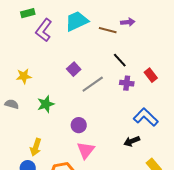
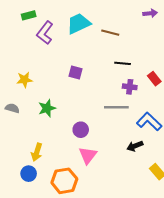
purple arrow: (128, 22) -> (150, 13), moved
black line: (120, 60) -> (123, 63), turned -42
purple square: (74, 69) -> (76, 73), turned -32
gray line: (93, 84) -> (116, 107), moved, turned 35

